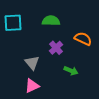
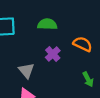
green arrow: (71, 71) -> (88, 79), moved, turned 40

